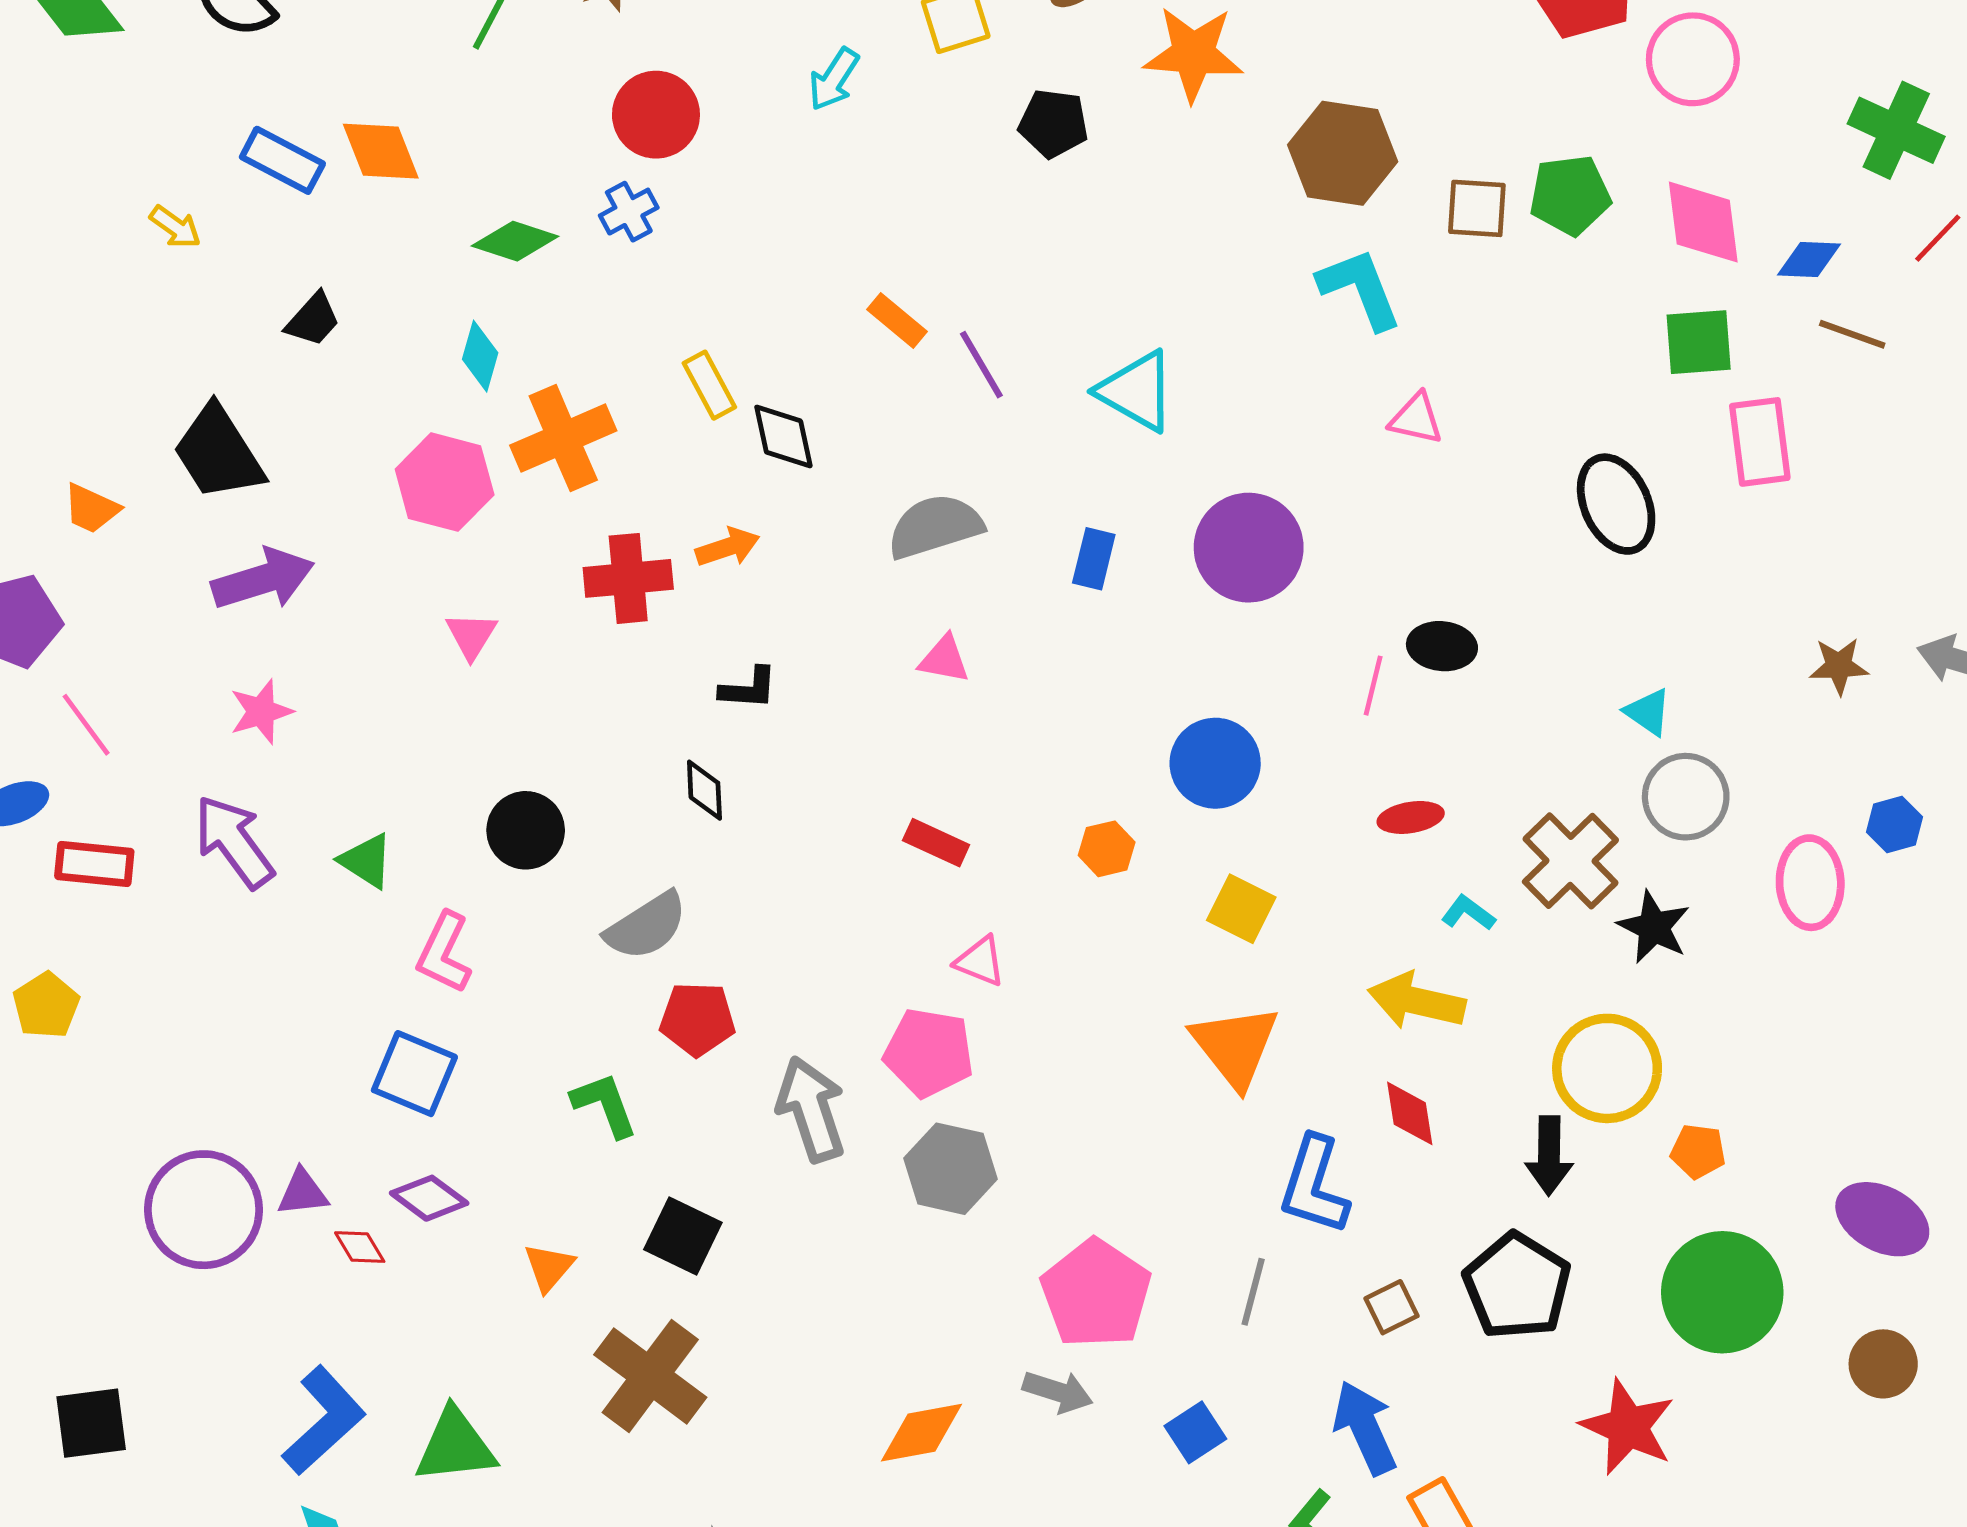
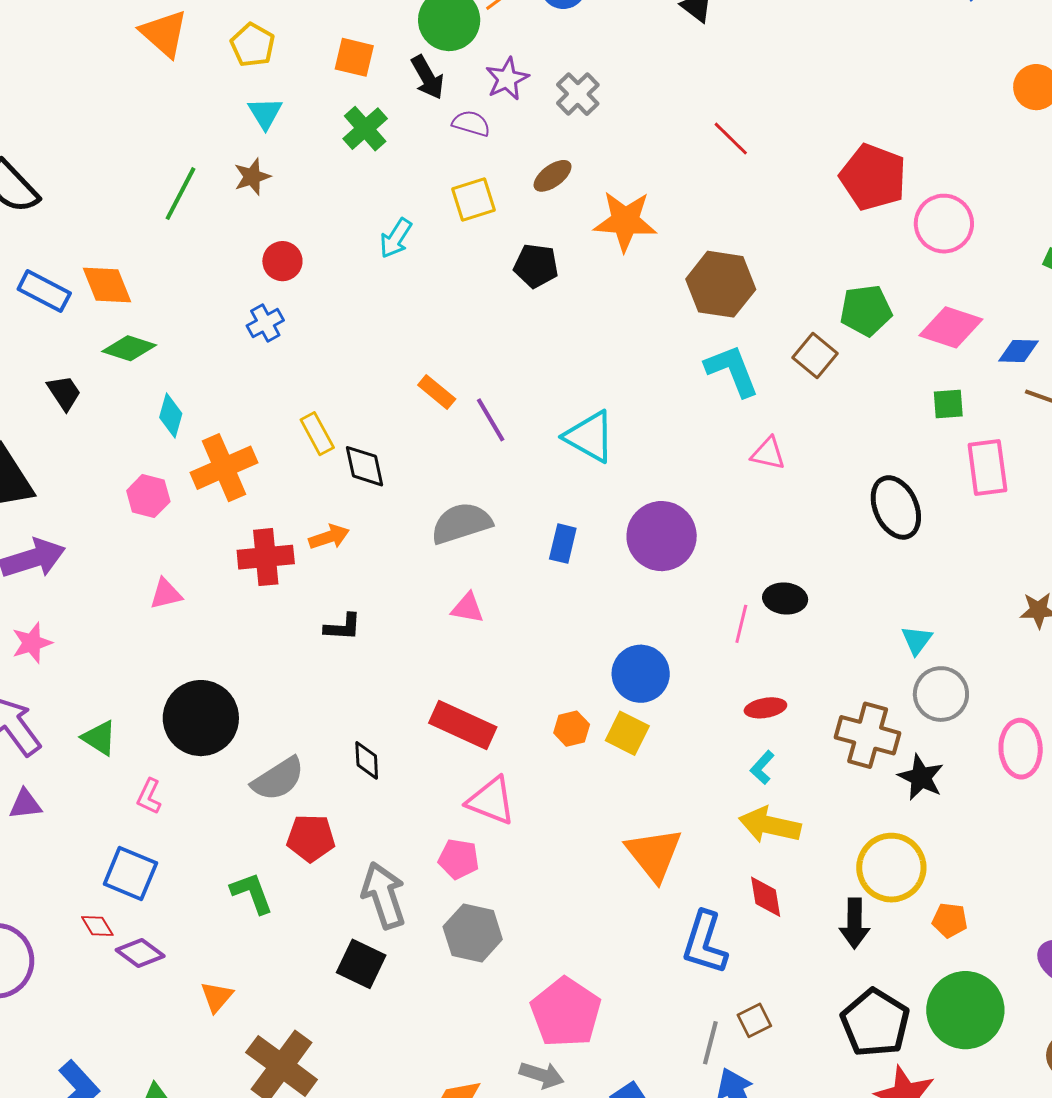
red circle: (656, 115) -> (282, 261), size x0.7
brown square: (1477, 208) -> (815, 356), moved, turned 36
pink diamond: (1703, 222) -> (951, 327), turned -64
green diamond: (515, 241) -> (129, 348), moved
black trapezoid: (313, 320) -> (64, 393), turned -75
green square: (1699, 342) -> (948, 404), size x0.7
pink hexagon: (445, 482) -> (148, 496), size x0.7
pink triangle: (471, 635) -> (166, 594), turned 45
cyan triangle: (1648, 712) -> (917, 640), turned 32
black diamond: (704, 790) -> (367, 760), moved
black circle: (526, 830) -> (201, 718), size x1.5
red rectangle: (936, 843) -> (463, 725), size x1.6
brown cross: (1570, 861) -> (868, 735), turned -30
yellow square: (1241, 909) -> (627, 733), moved
cyan L-shape: (1468, 913) -> (762, 767), moved, turned -84
pink L-shape: (444, 953) -> (149, 796), size x0.7
pink triangle: (980, 961) -> (491, 801), size x1.5
pink pentagon: (929, 1053) -> (459, 859), size x0.7
purple triangle: (303, 1193) -> (25, 804), moved
black square: (683, 1236) -> (361, 964), moved
red diamond: (360, 1247) -> (97, 926), moved
black pentagon: (1517, 1286) -> (875, 1023), moved
gray line: (1253, 1292) -> (710, 1043), moved

